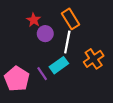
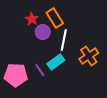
orange rectangle: (70, 19) -> (55, 18), moved
pink pentagon: (17, 79) -> (16, 75), turned -30

